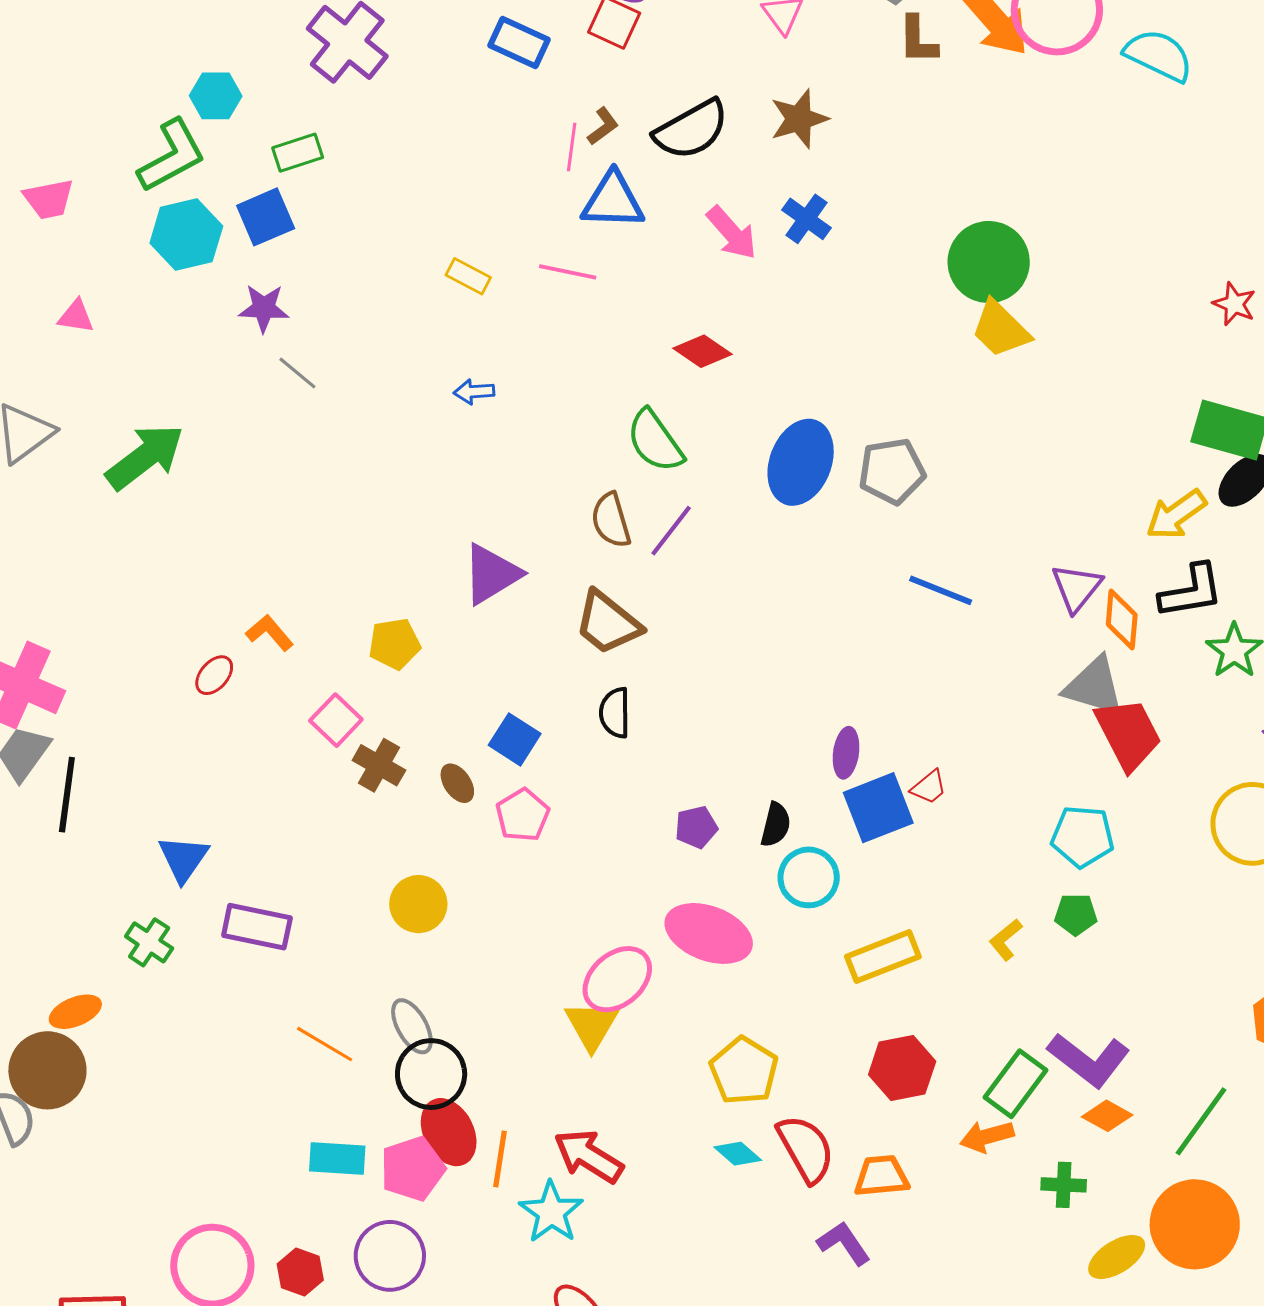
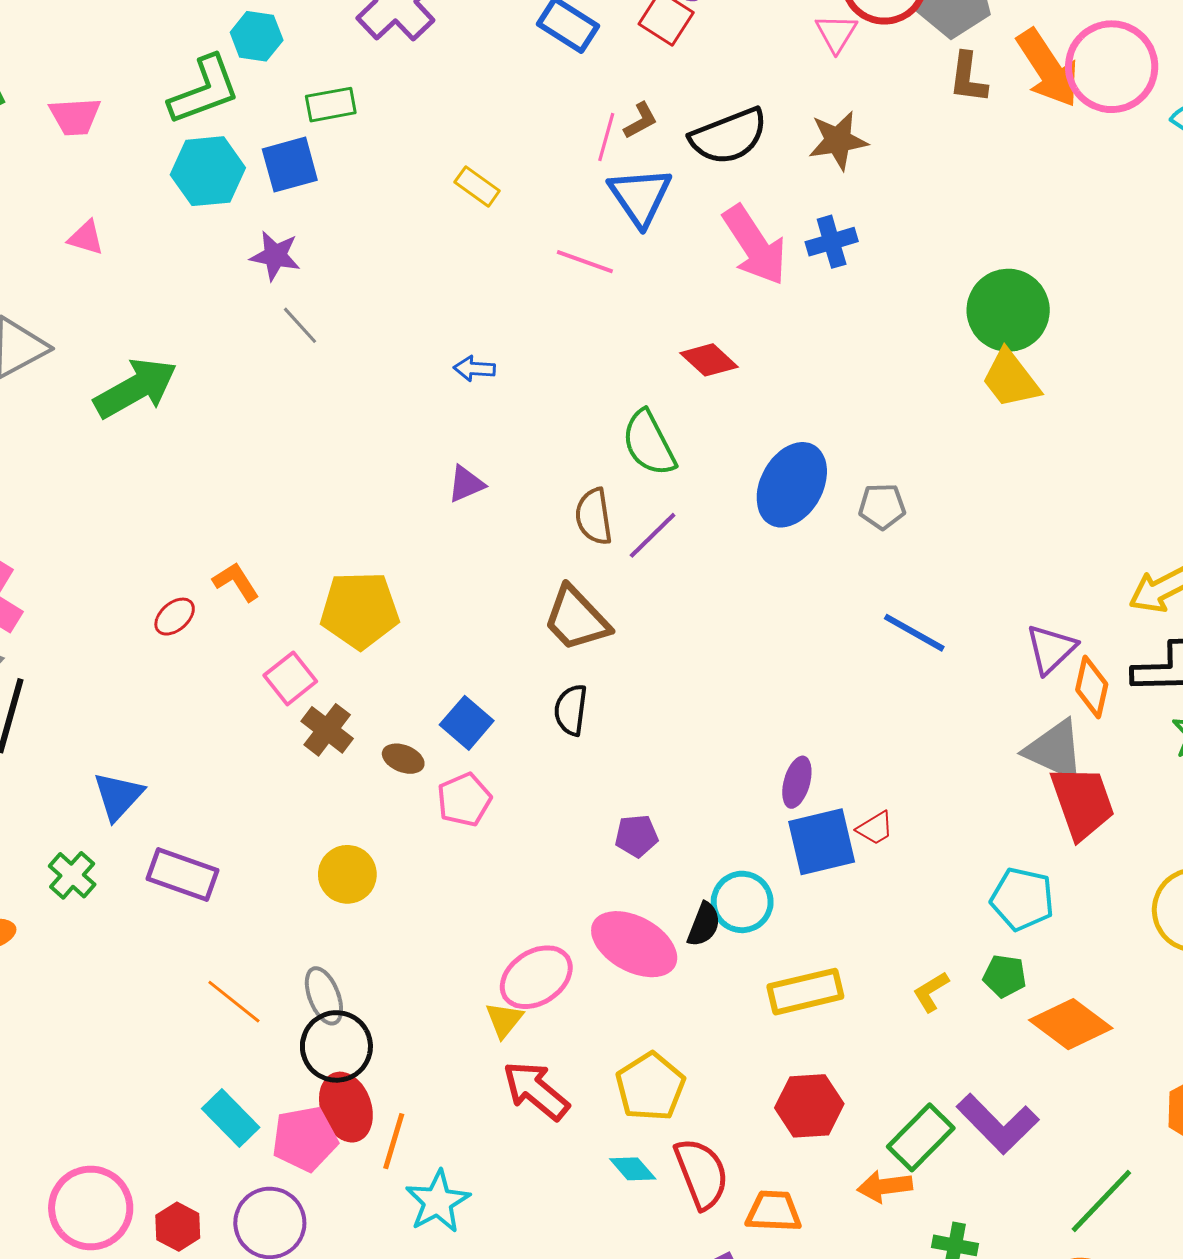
blue triangle: (613, 201) -> (640, 196), turned 46
blue cross: (807, 219) -> (832, 242), turned 30
pink arrow: (732, 233) -> (755, 245), size x1.4
yellow rectangle: (468, 276) -> (477, 186), moved
gray pentagon: (892, 471) -> (882, 506), size x0.7
purple triangle: (491, 574) -> (466, 484), moved, size x0.6
yellow pentagon: (395, 644) -> (360, 610), size x1.5
brown ellipse: (457, 783) -> (403, 759), turned -42
black semicircle: (776, 825) -> (704, 924), moved
yellow triangle: (592, 1025) -> (504, 1020), size x0.7
orange diamond: (1107, 1116) -> (1071, 1024), moved, size x1.6
red arrow: (589, 1156) -> (536, 1091), moved
cyan rectangle: (337, 1158) -> (231, 1118), turned 34

